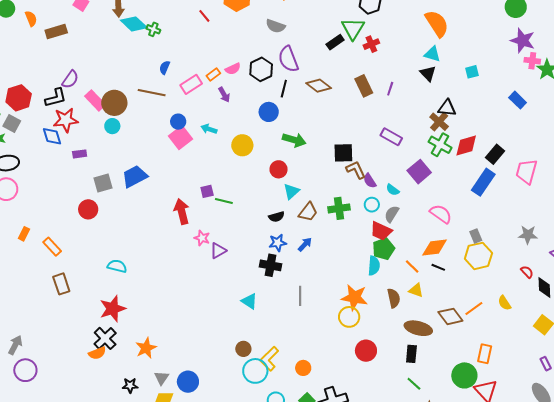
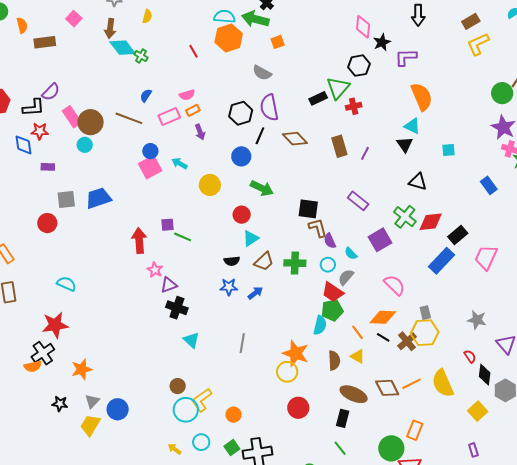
pink semicircle: (233, 69) -> (187, 95), moved
red star: (66, 120) -> (40, 131), size x0.7
brown cross: (439, 122) -> (407, 341), moved
black cross: (271, 265) -> (177, 308), moved
yellow semicircle: (504, 303) -> (443, 383), size x1.8

